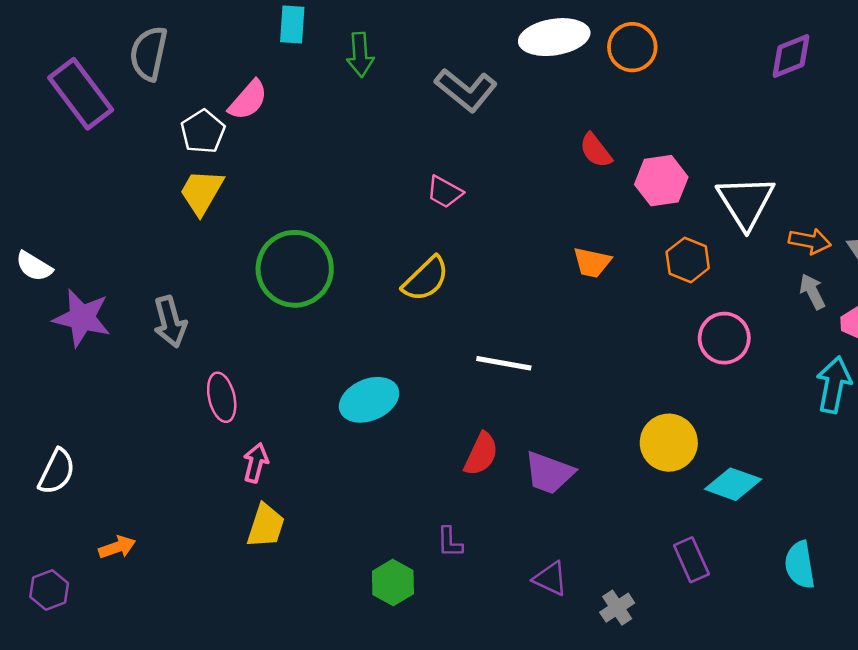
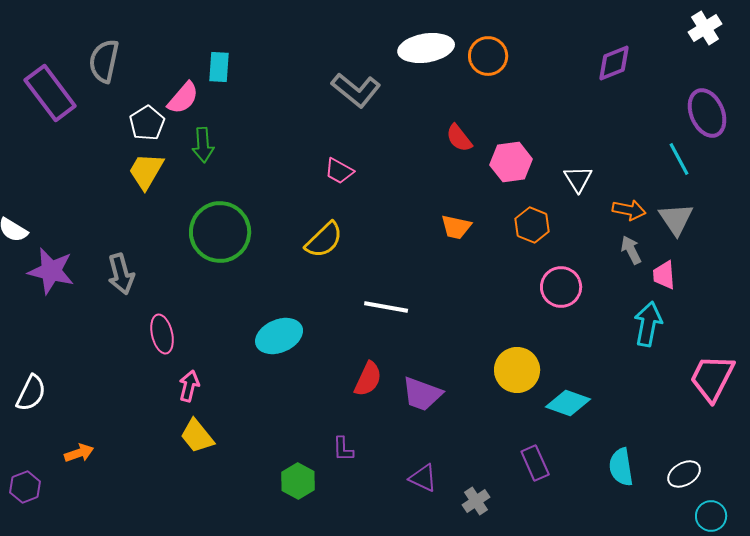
cyan rectangle: (292, 24) -> (219, 67), moved
green arrow: (360, 55) -> (203, 145), moved
white triangle: (746, 202) -> (578, 179), size x0.6
yellow trapezoid: (266, 526) -> (197, 436), turned 123

